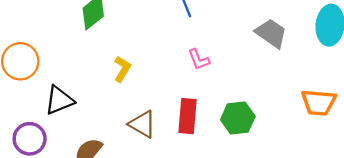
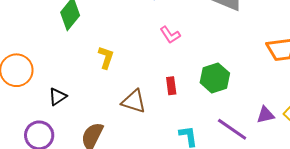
black triangle: (59, 100) -> (58, 97), size x0.7
red rectangle: (188, 116) -> (171, 86), size x0.6

